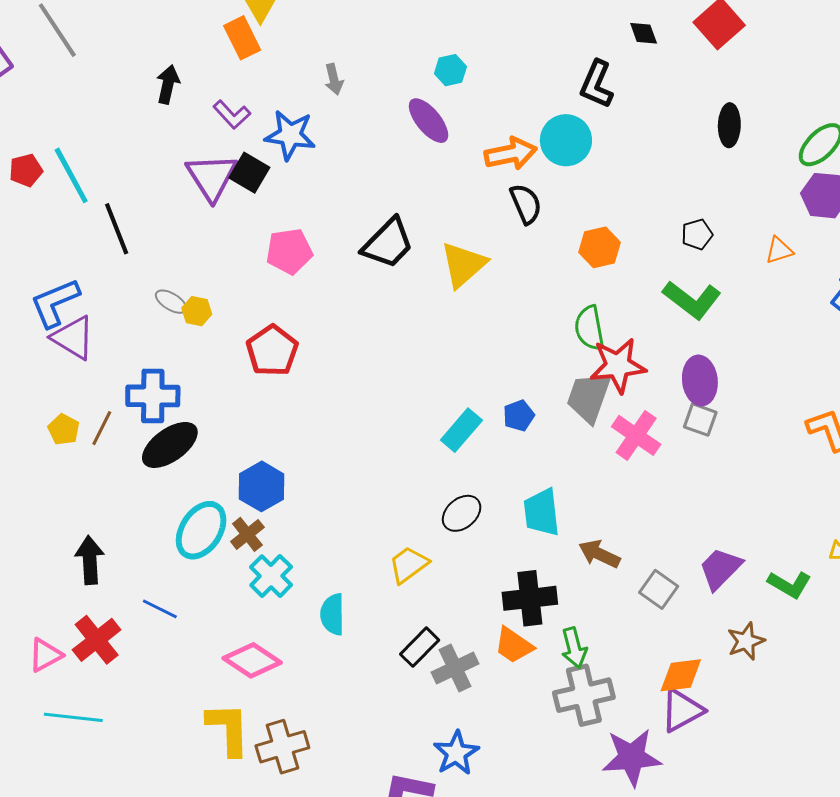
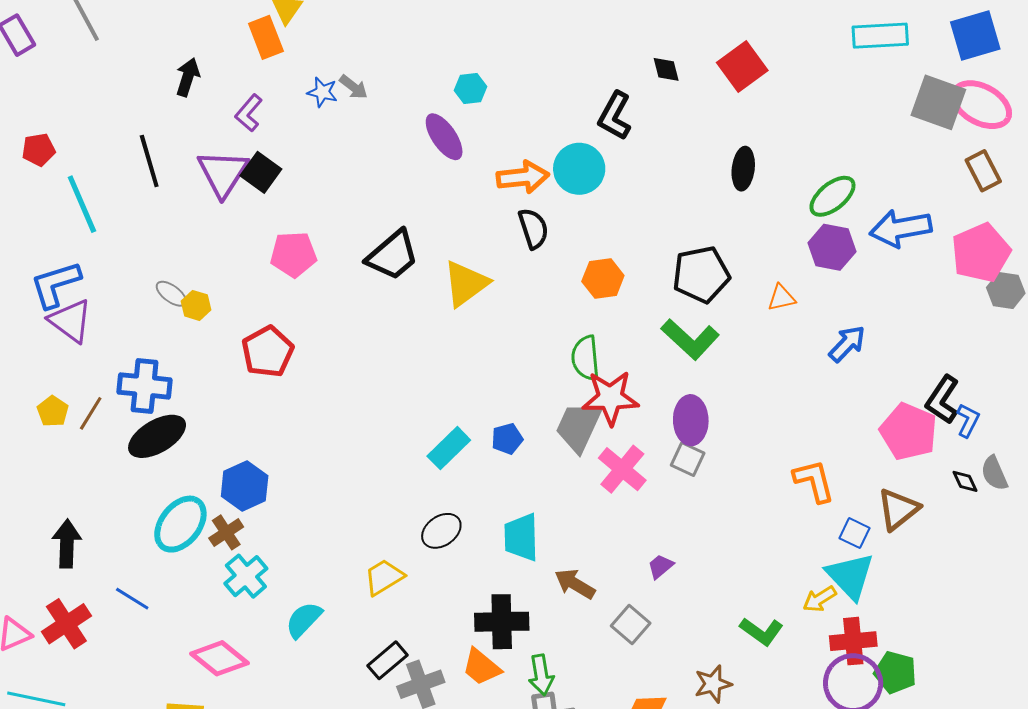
gray arrow: (334, 79) -> (353, 87), turned -44
purple L-shape: (232, 115) -> (249, 113), turned 78
blue star: (290, 135) -> (322, 92), moved, size x0.6
cyan line: (71, 175) -> (82, 204), moved
black line: (117, 229) -> (149, 161), moved
black pentagon: (697, 234) -> (701, 274), size x1.8
purple trapezoid: (720, 569) -> (660, 566), moved, size x0.6
cyan semicircle: (332, 614) -> (304, 620), turned 39

